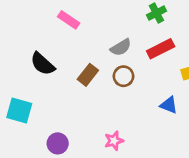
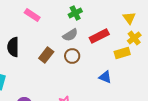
green cross: (156, 13) -> (75, 13), moved
black semicircle: (43, 64) -> (13, 47), turned 48

